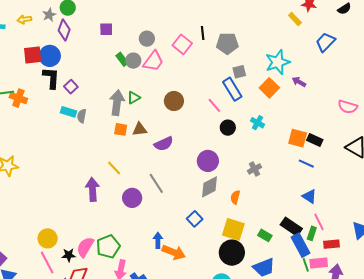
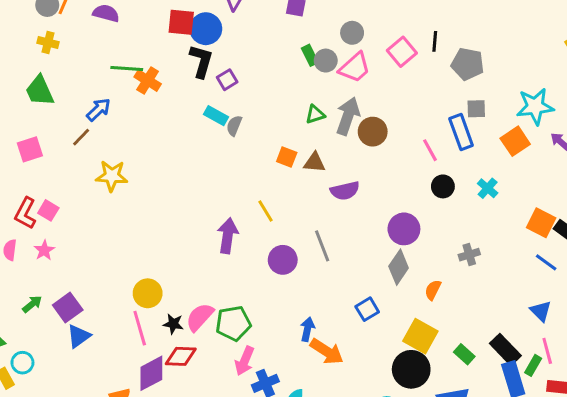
gray arrow: (117, 103) -> (348, 116), moved
gray diamond: (210, 187) -> (399, 267), turned -40

